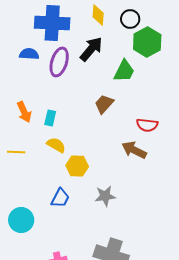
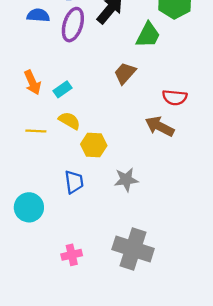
cyan rectangle: (50, 118) -> (62, 89), turned 42
yellow line: (16, 152) -> (36, 131), moved
blue trapezoid: (60, 198) -> (74, 182), turned -35

